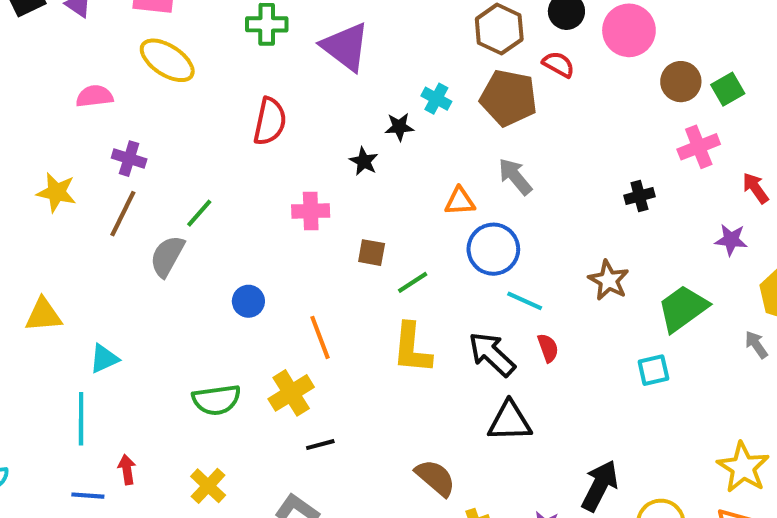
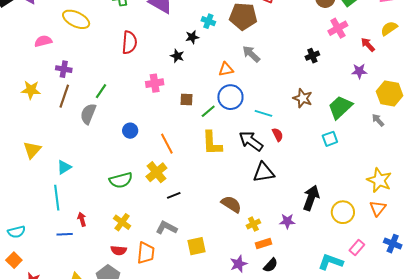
blue circle: (493, 249) -> (230, 97), moved
yellow triangle: (43, 315) -> (32, 150), turned -36

